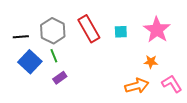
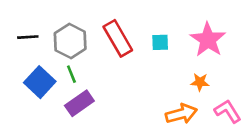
black line: (21, 37) -> (28, 37), moved
purple rectangle: (60, 78) -> (79, 103), size x1.5

